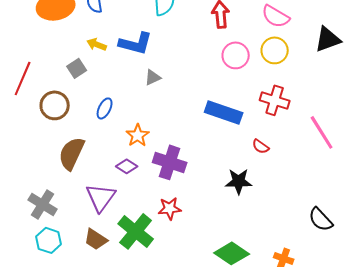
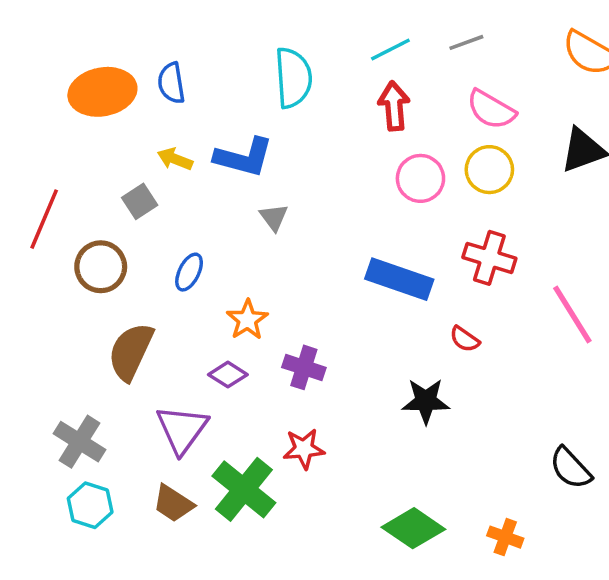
gray triangle: (153, 77) -> (274, 217), turned -42
purple cross: (170, 162) -> (304, 367), size x0.7

